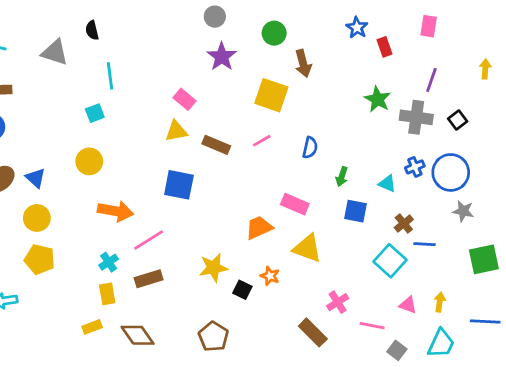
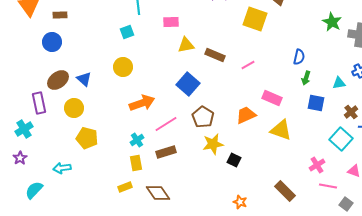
pink rectangle: (184, 99) -> (171, 22), moved, turned -42
pink line: (262, 141) -> (248, 65), moved
blue semicircle: (310, 148) -> (299, 57), moved
cyan triangle: (387, 183) -> (339, 83), turned -32
blue square: (179, 185) -> (188, 84), turned 30
orange arrow: (115, 211) -> (142, 103), turned -30
yellow circle: (37, 218) -> (74, 108), moved
orange star: (270, 276) -> (240, 202), moved
pink cross: (338, 302) -> (317, 165), moved
brown pentagon: (213, 337) -> (203, 117), moved

